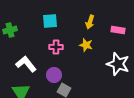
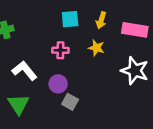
cyan square: (50, 21) -> (70, 19), moved
pink rectangle: (118, 30) -> (135, 30), size x1.5

